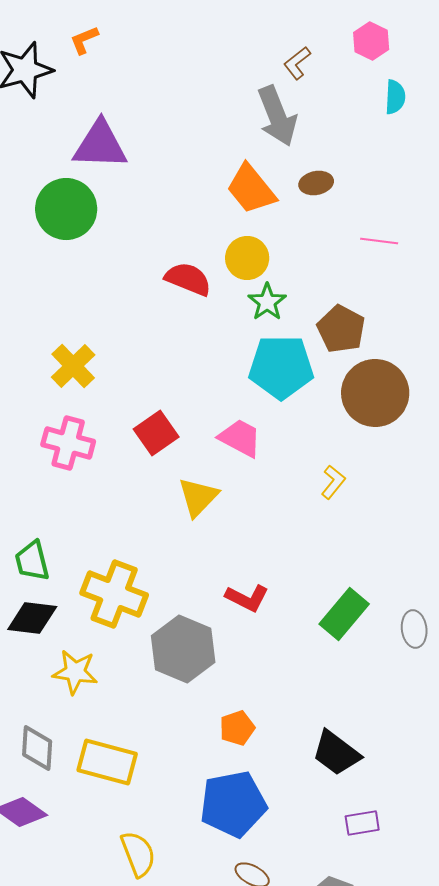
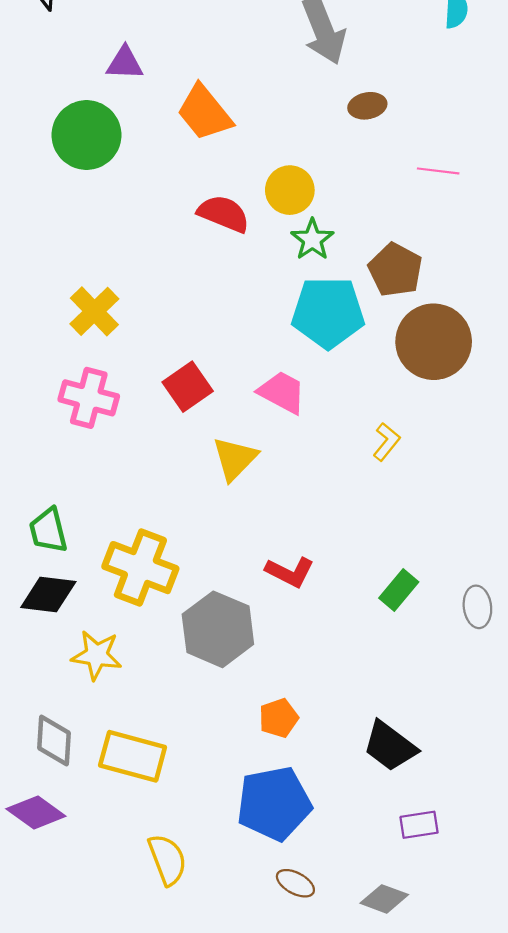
purple triangle: (100, 145) -> (125, 63), size x0.6
orange trapezoid: (251, 189) -> (204, 113), moved
green rectangle: (344, 614) -> (399, 590), size x0.7

